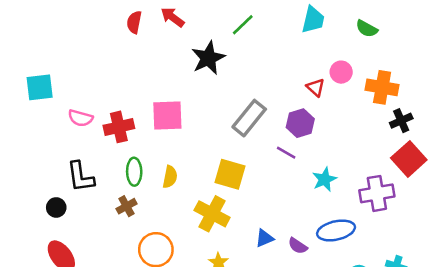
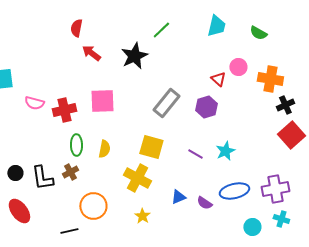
red arrow: (172, 17) -> (91, 53), moved
purple line: (286, 153) -> (195, 154), moved
black L-shape: (80, 177) -> (42, 178), moved
purple cross: (377, 193) -> (275, 189), moved

